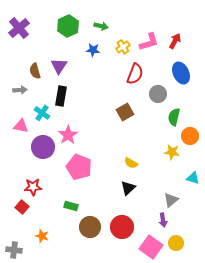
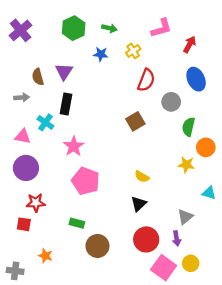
pink L-shape: (149, 42) -> (161, 28), moved
purple circle: (43, 147) -> (26, 168), moved
red square: (22, 207) -> (24, 224), turned -32
red circle: (122, 227) -> (146, 239), moved

